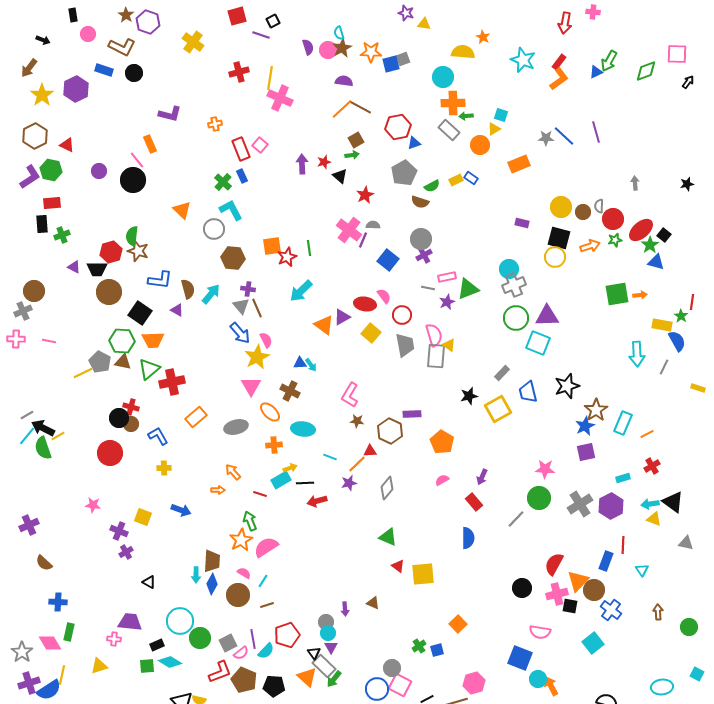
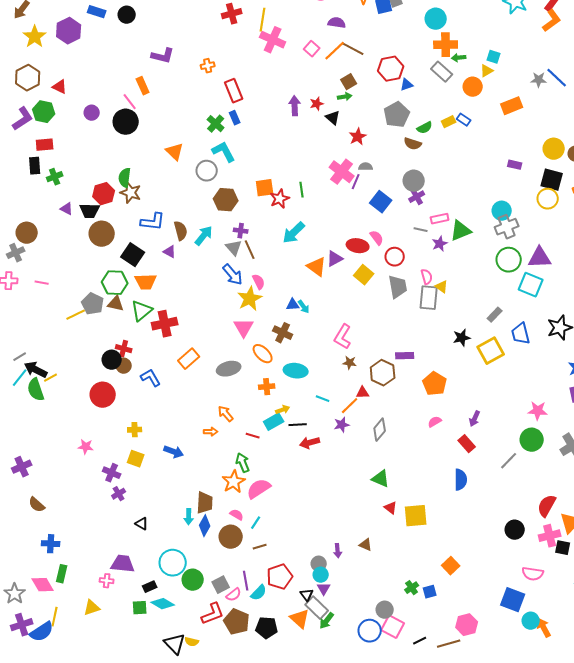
pink square: (260, 145) -> (312, 49), moved
pink semicircle: (434, 335) -> (427, 277), size x0.7
yellow cross: (164, 468) -> (135, 430), moved

